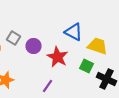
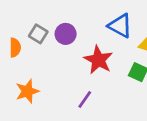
purple circle: (34, 46) -> (66, 34), moved

